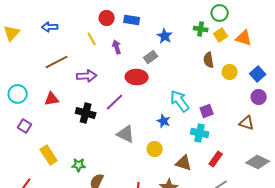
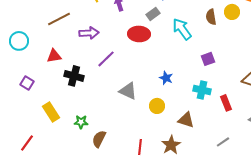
yellow circle: (230, 72) -> (232, 12), moved
cyan circle: (18, 94) -> (19, 41), moved
cyan arrow: (180, 101) -> (182, 29), moved
purple line: (115, 102) -> (106, 59), moved
purple square: (207, 111) -> (208, 59), moved
black cross: (86, 113) -> (74, 76), moved
red rectangle: (216, 159) -> (226, 103), moved, turned -56

